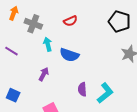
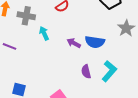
blue semicircle: (69, 55) -> (95, 42), moved
purple arrow: (44, 74) -> (74, 43), moved, turned -80

